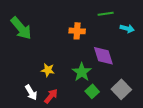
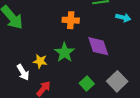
green star: (82, 72) -> (64, 53), moved
white arrow: (31, 93) -> (23, 72), moved

